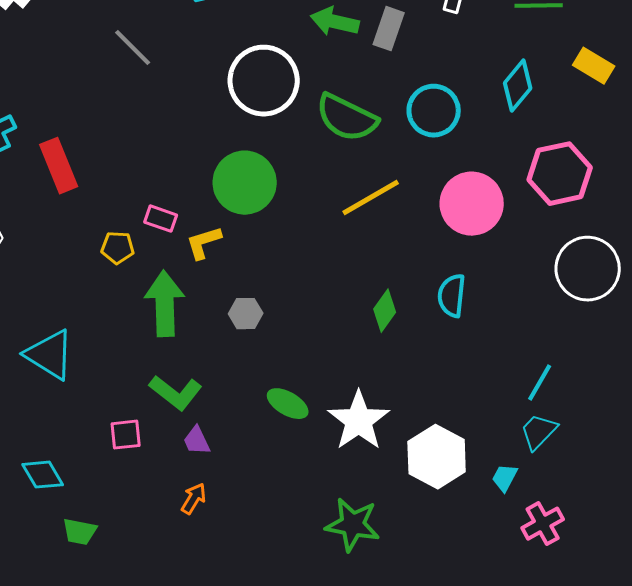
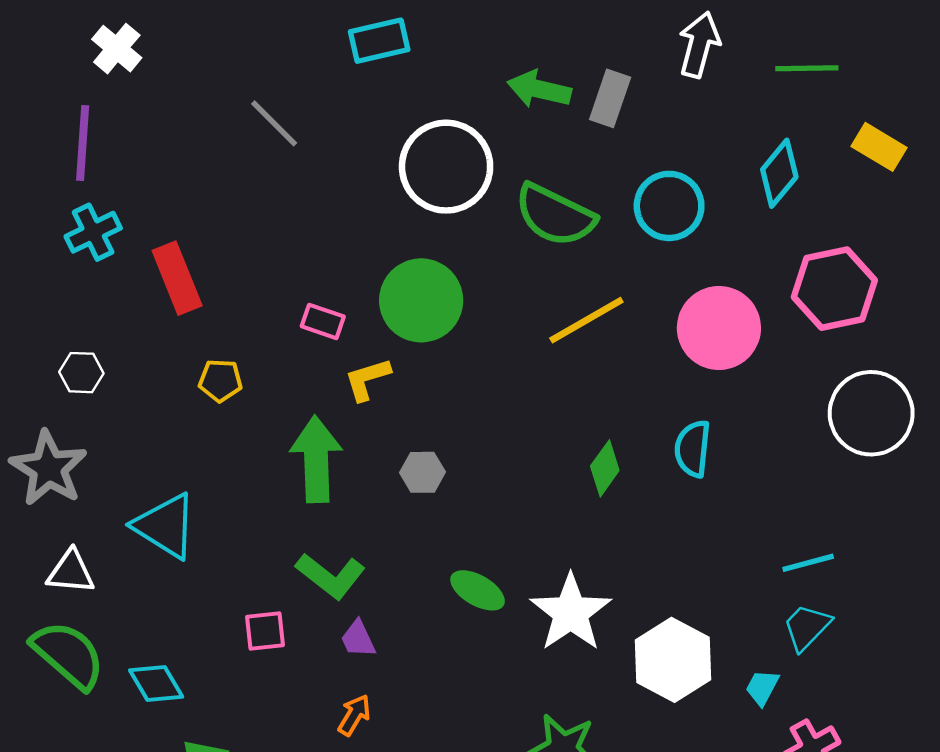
pink rectangle: (161, 219) -> (323, 321), moved
yellow pentagon: (118, 248) -> (220, 380), moved
cyan line: (540, 383) -> (808, 563), turned 45

